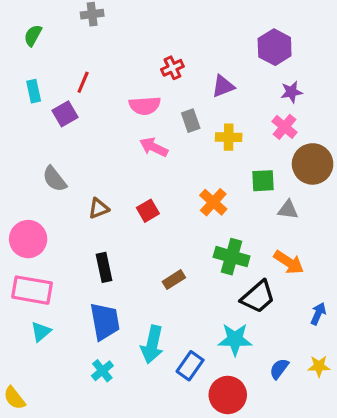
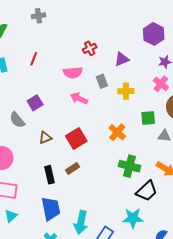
purple square: (65, 114) -> (35, 103), moved
red square: (148, 211) -> (76, 138), size x1.5
brown rectangle: (174, 280) -> (72, 168), moved

